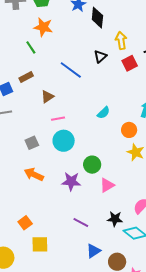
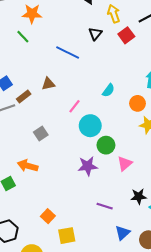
brown rectangle: (26, 77) -> (24, 97), moved
brown triangle: (47, 97) -> (48, 84), turned 32
pink line: (58, 119) -> (74, 106), moved, turned -32
cyan circle: (64, 141) -> (90, 126), moved
orange arrow: (34, 174) -> (28, 166), moved

